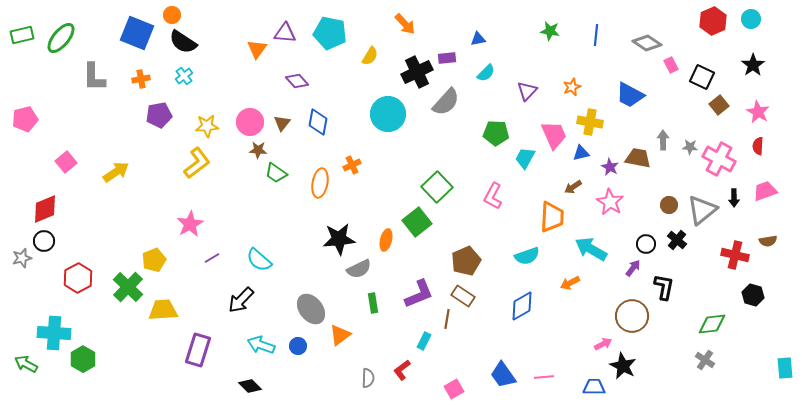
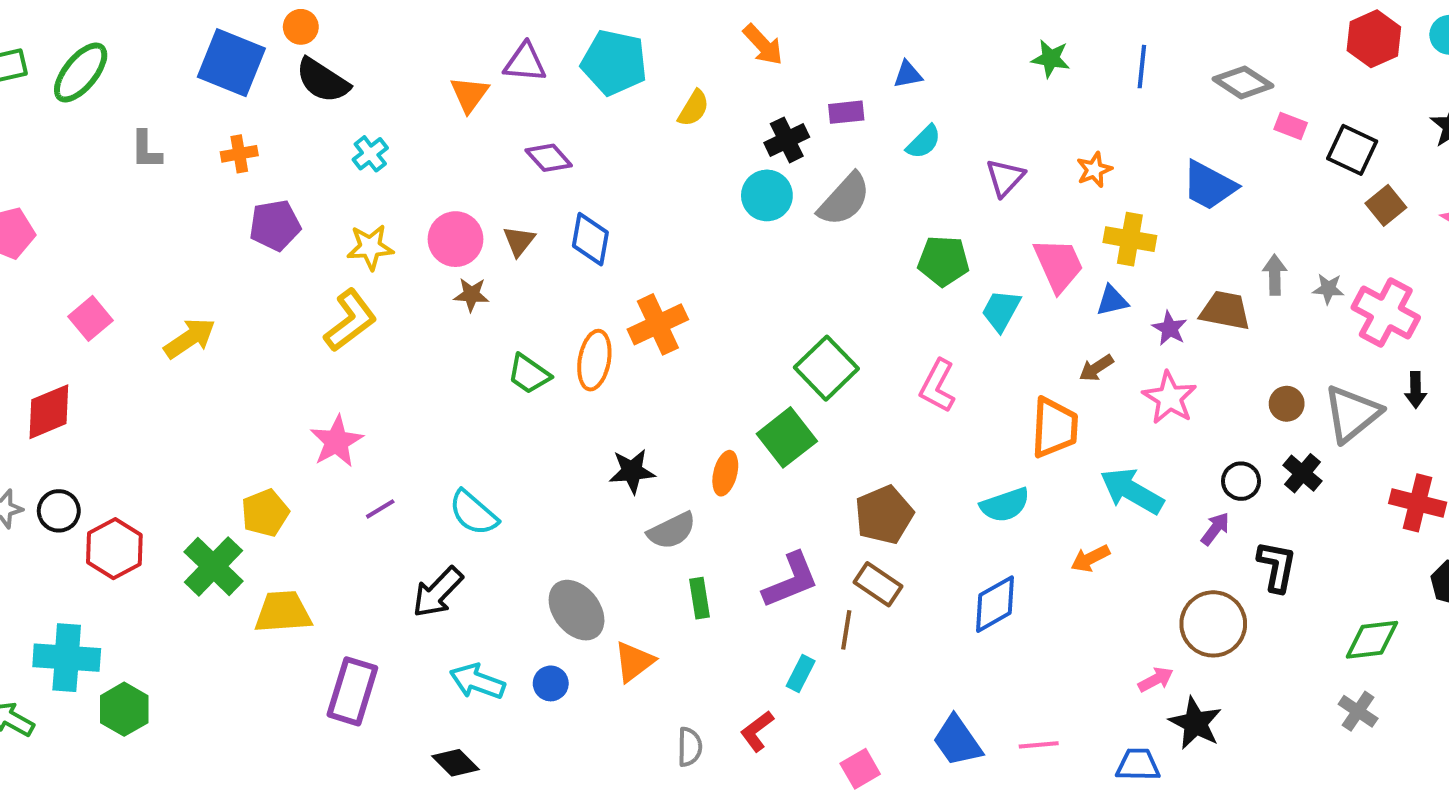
pink rectangle: (671, 65) -> (1291, 126), turned -42
black cross: (417, 72) -> (787, 140), size x0.7
cyan cross: (184, 76) -> (370, 154), moved
gray L-shape: (94, 77) -> (146, 150), size x0.7
cyan circle: (388, 114) -> (767, 195), moved, size x0.7
orange cross: (352, 165) -> (658, 324), size x1.6
green trapezoid: (276, 173) -> (529, 374), moved
black star: (339, 239) -> (632, 471), size x0.7
black circle: (44, 241) -> (59, 511), moved

